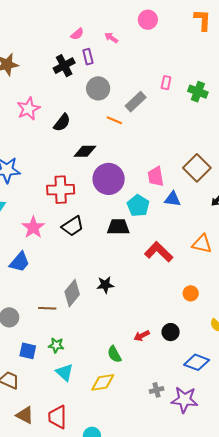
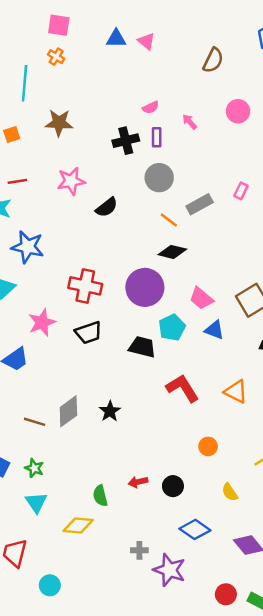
black diamond: (85, 151) -> (172, 252), moved
pink trapezoid: (156, 176) -> (201, 298), turned -55
black star: (105, 285) -> (110, 411), turned 30

